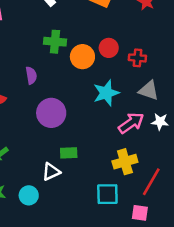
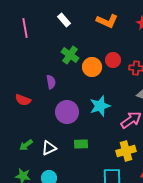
green cross: (55, 42) -> (70, 55), turned 30
cyan star: (106, 93) -> (100, 106), moved
white triangle: (51, 172) -> (49, 148), moved

